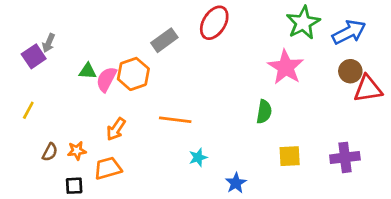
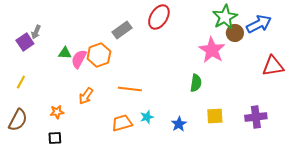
brown circle: (350, 71) -> (235, 33), moved
brown semicircle: (50, 152) -> (18, 120), moved, size x1.6
orange trapezoid: (108, 168) -> (122, 123), moved
blue star: (236, 183) -> (179, 124), moved

